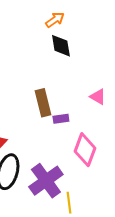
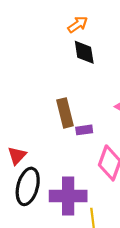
purple cross: (46, 181) -> (68, 196), turned 36

